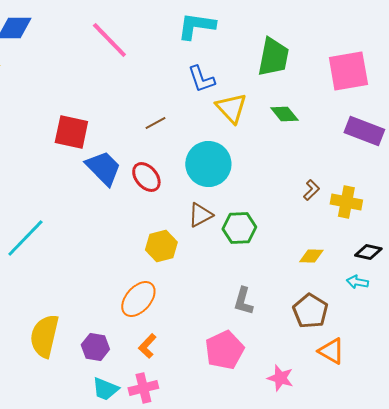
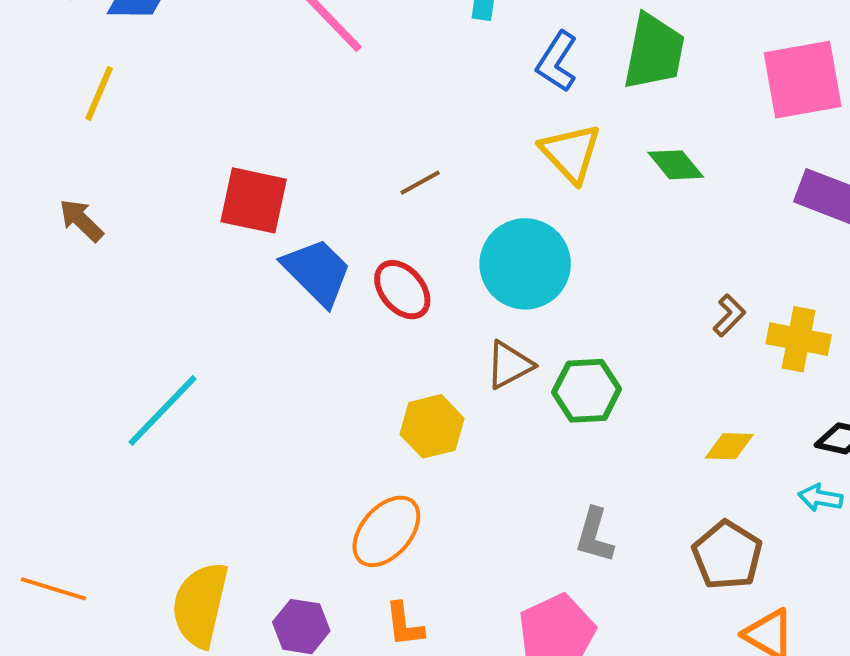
blue L-shape: (201, 79) -> (557, 62), moved, turned 52
orange L-shape: (147, 346) -> (404, 625), turned -50

